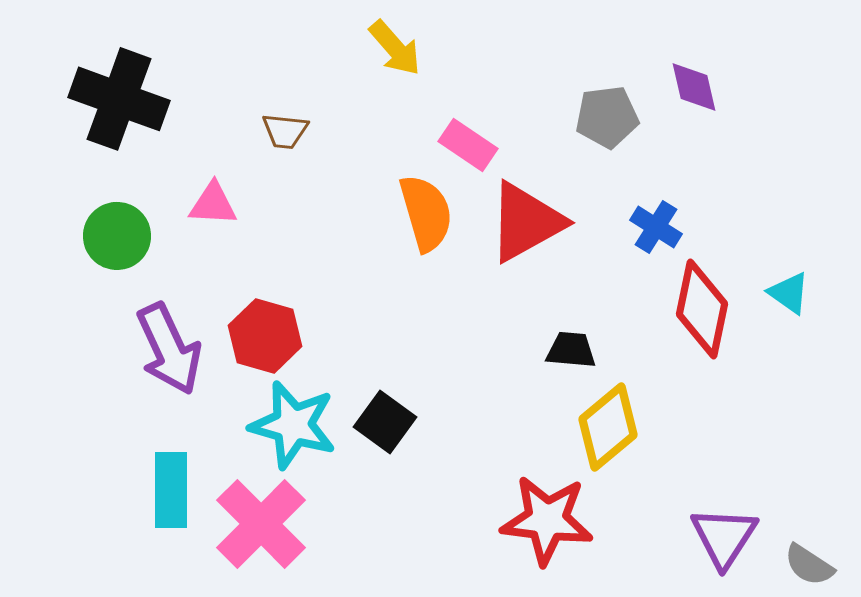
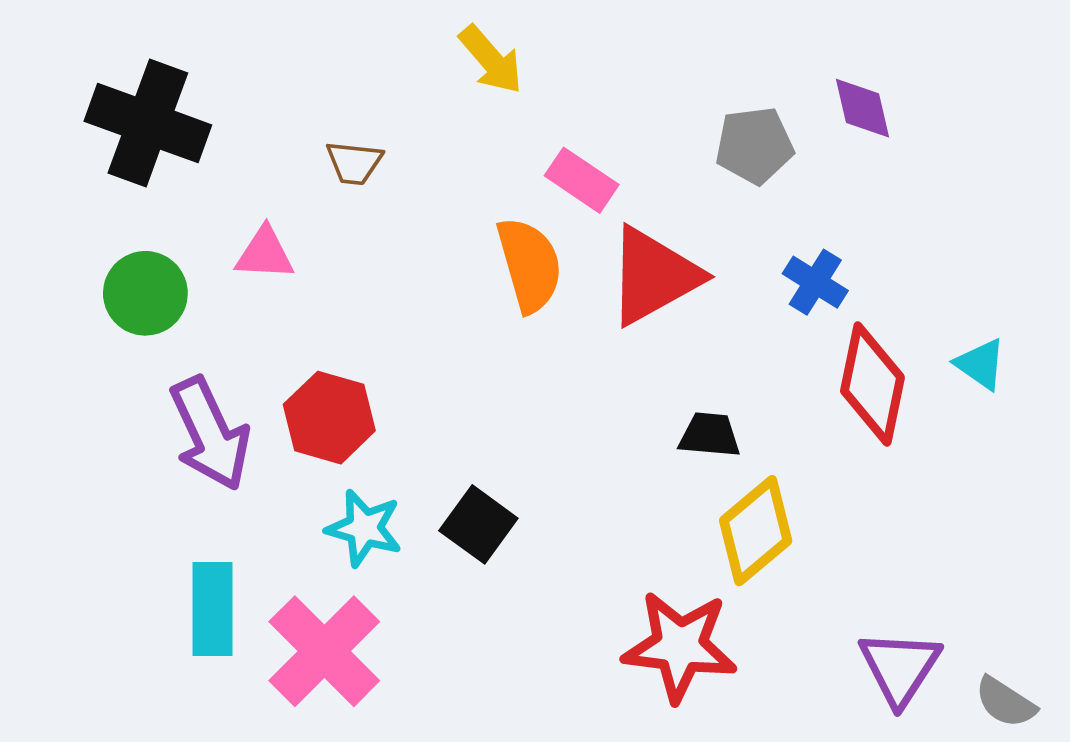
cyan star: (293, 425) -> (364, 528), size x0.7

